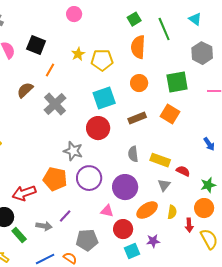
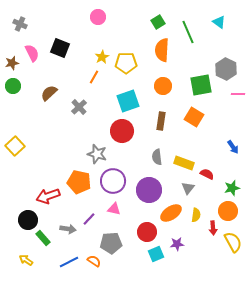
gray hexagon: (202, 53) -> (226, 69), moved
orange line: (50, 70) -> (94, 77), moved
gray cross: (55, 104) -> (79, 107), size x0.7
brown rectangle: (137, 118) -> (161, 121), turned -60
pink triangle: (107, 211) -> (114, 209), moved

